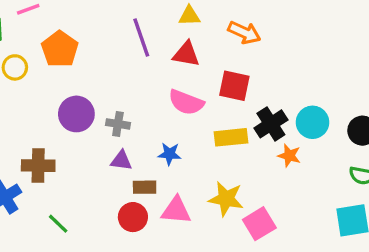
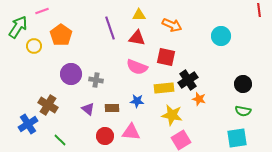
cyan circle: (312, 122) -> (221, 36), moved
blue star: (170, 154) -> (137, 101), moved
purple triangle: (121, 161) -> (88, 109), moved, turned 32
brown cross: (38, 166) -> (48, 105), turned 30
brown rectangle: (145, 187) -> (112, 108), moved
yellow star: (226, 199) -> (172, 115), moved

